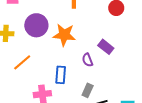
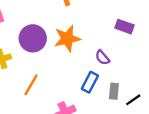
purple rectangle: (106, 47) -> (124, 27), moved
blue rectangle: (61, 75) -> (90, 82), moved, turned 42

